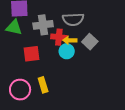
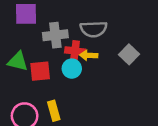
green triangle: (14, 27) -> (18, 61), moved
gray square: (90, 42) -> (129, 54), moved
cyan circle: (67, 51) -> (72, 69), moved

